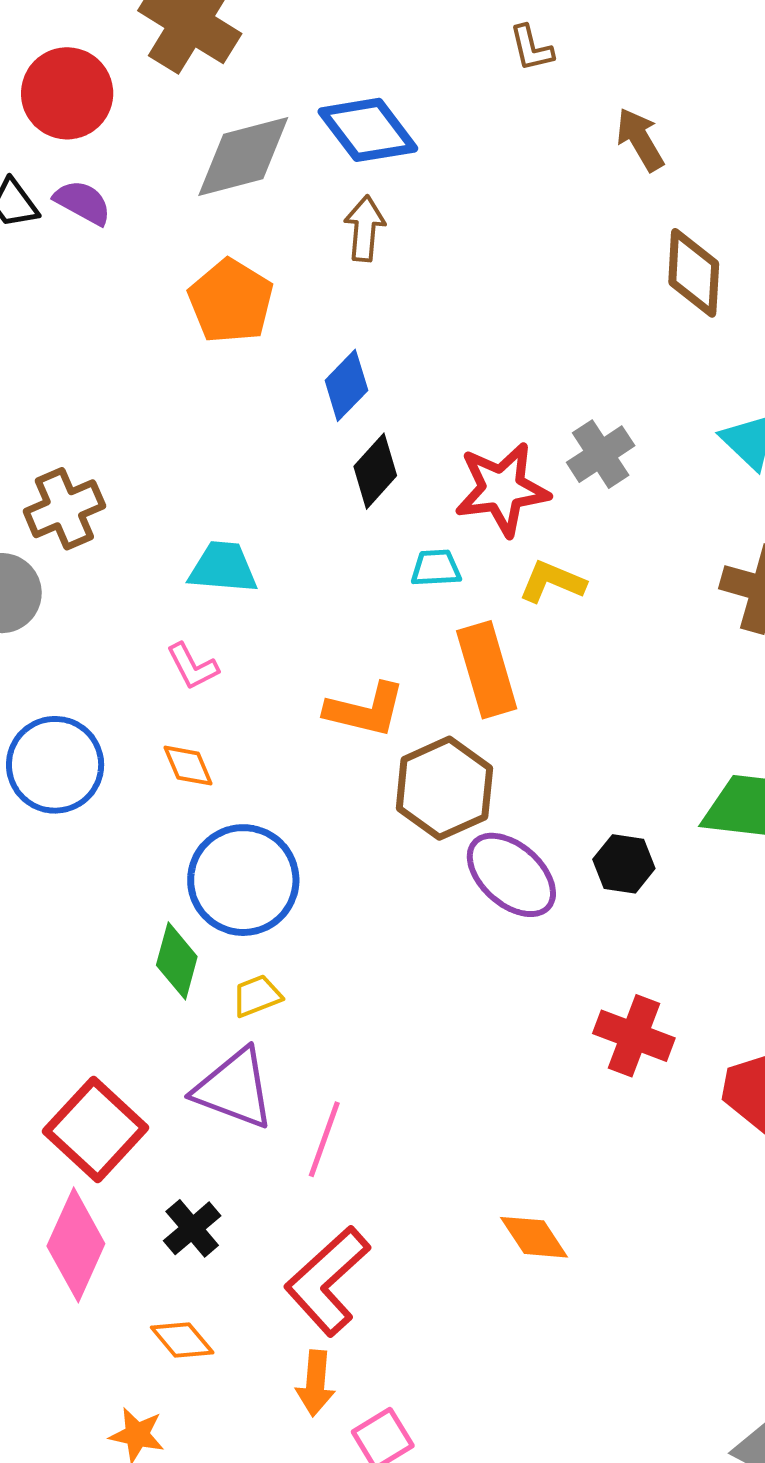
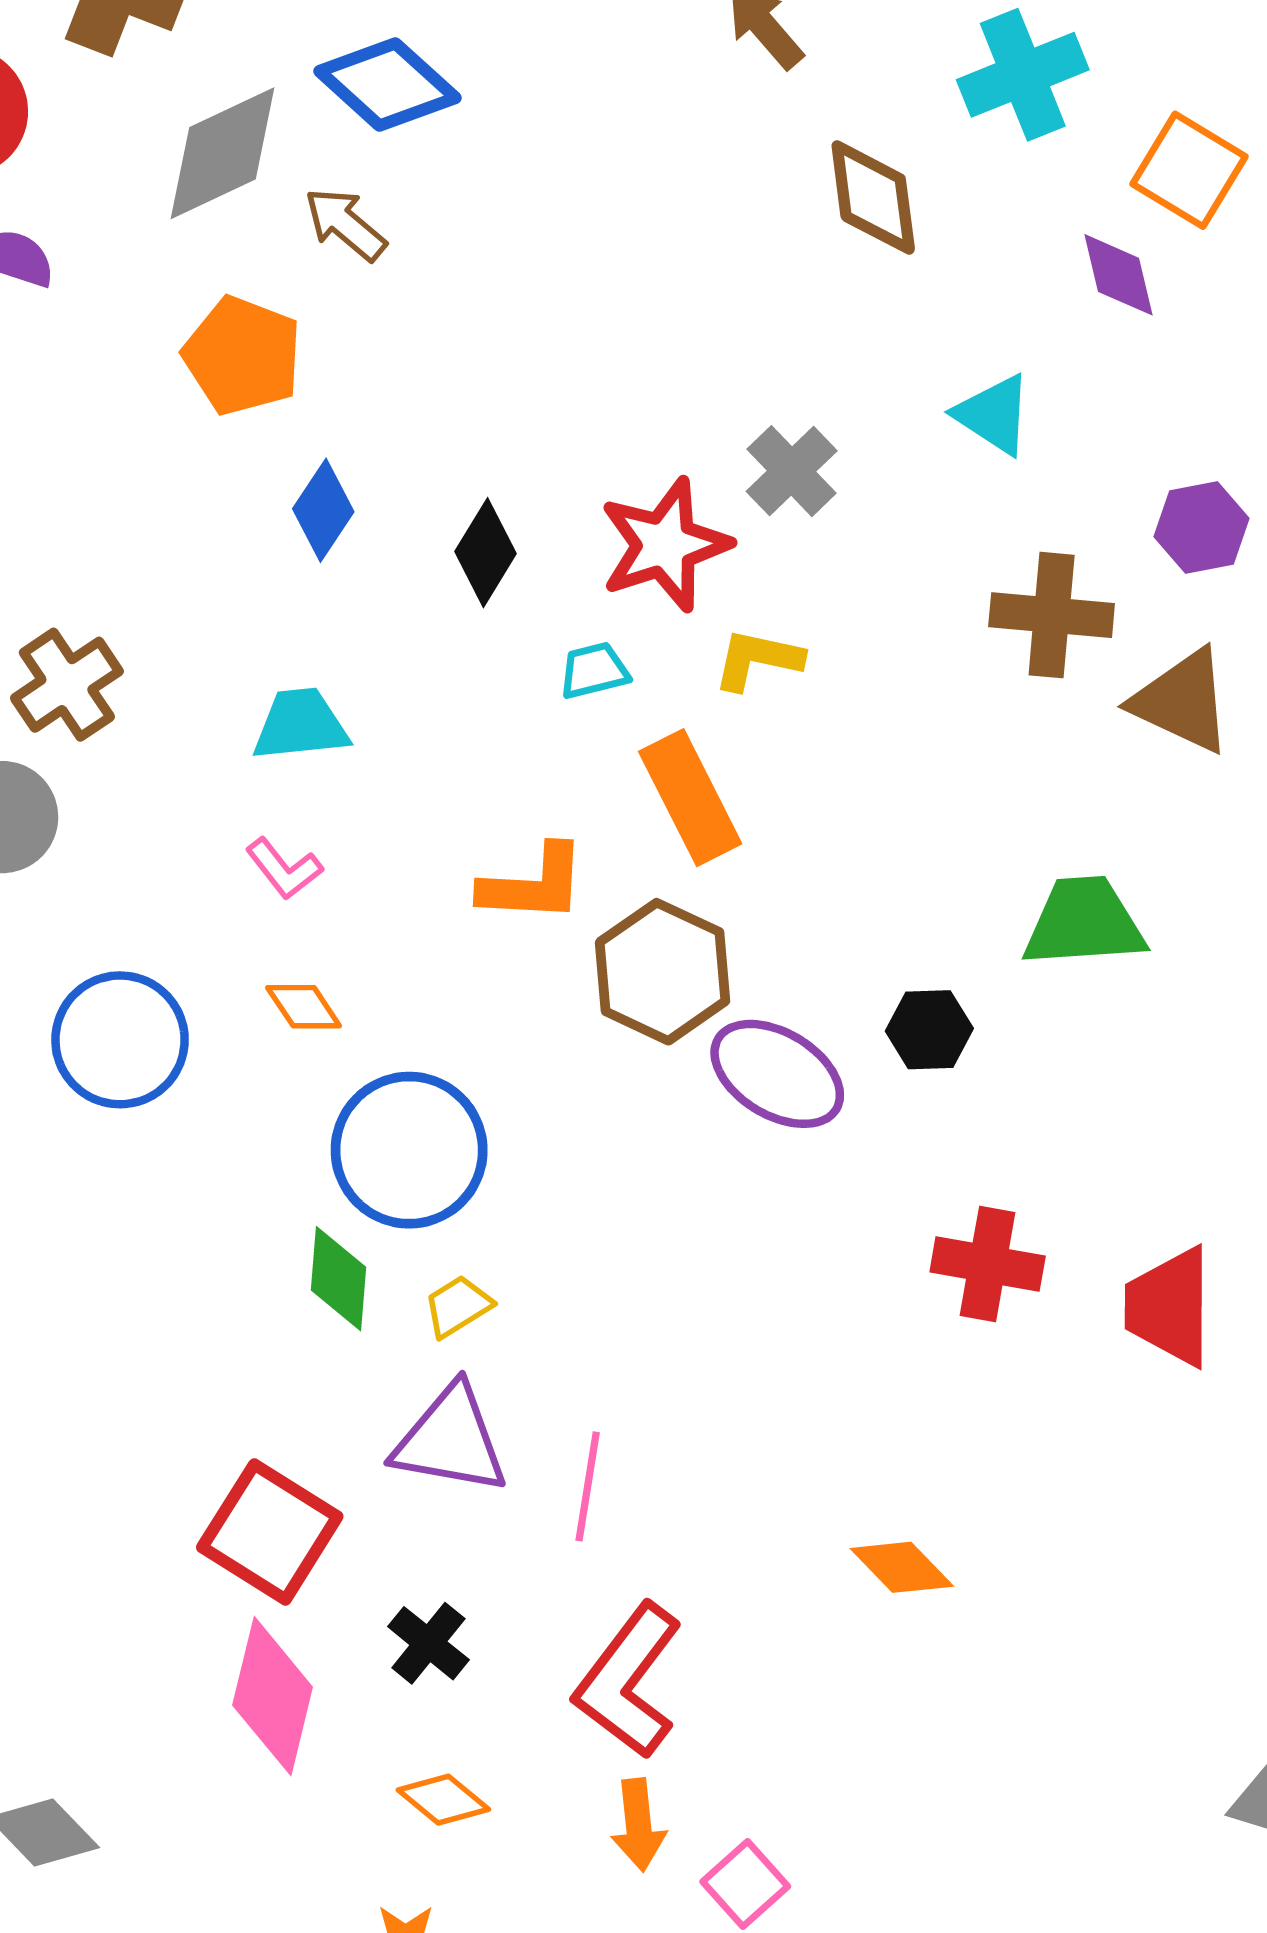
brown arrow: (365, 228) -> (345, 224), moved, turned -44
blue diamond: (346, 385) -> (323, 510), moved

